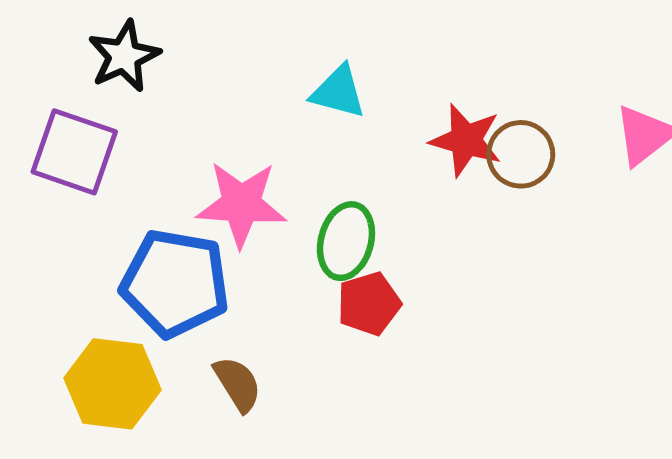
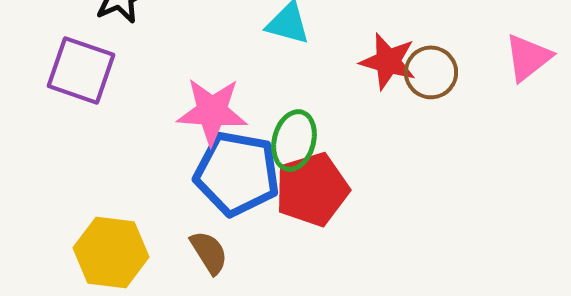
blue pentagon: (175, 283) -> (237, 173), moved
red pentagon: (369, 304) -> (312, 189), size x1.5

